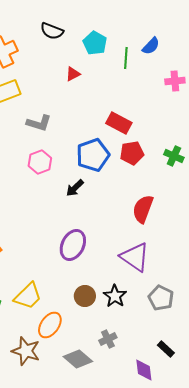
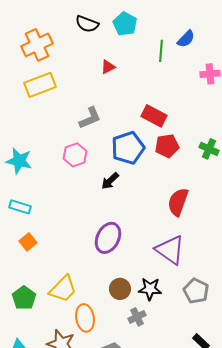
cyan pentagon: (95, 43) -> (125, 24), moved
gray L-shape: (39, 123) -> (90, 118), moved, turned -40
black star: (115, 296) -> (150, 289), turned -30
orange ellipse: (50, 325) -> (85, 318), turned -44
gray cross: (108, 339) -> (137, 317), moved

